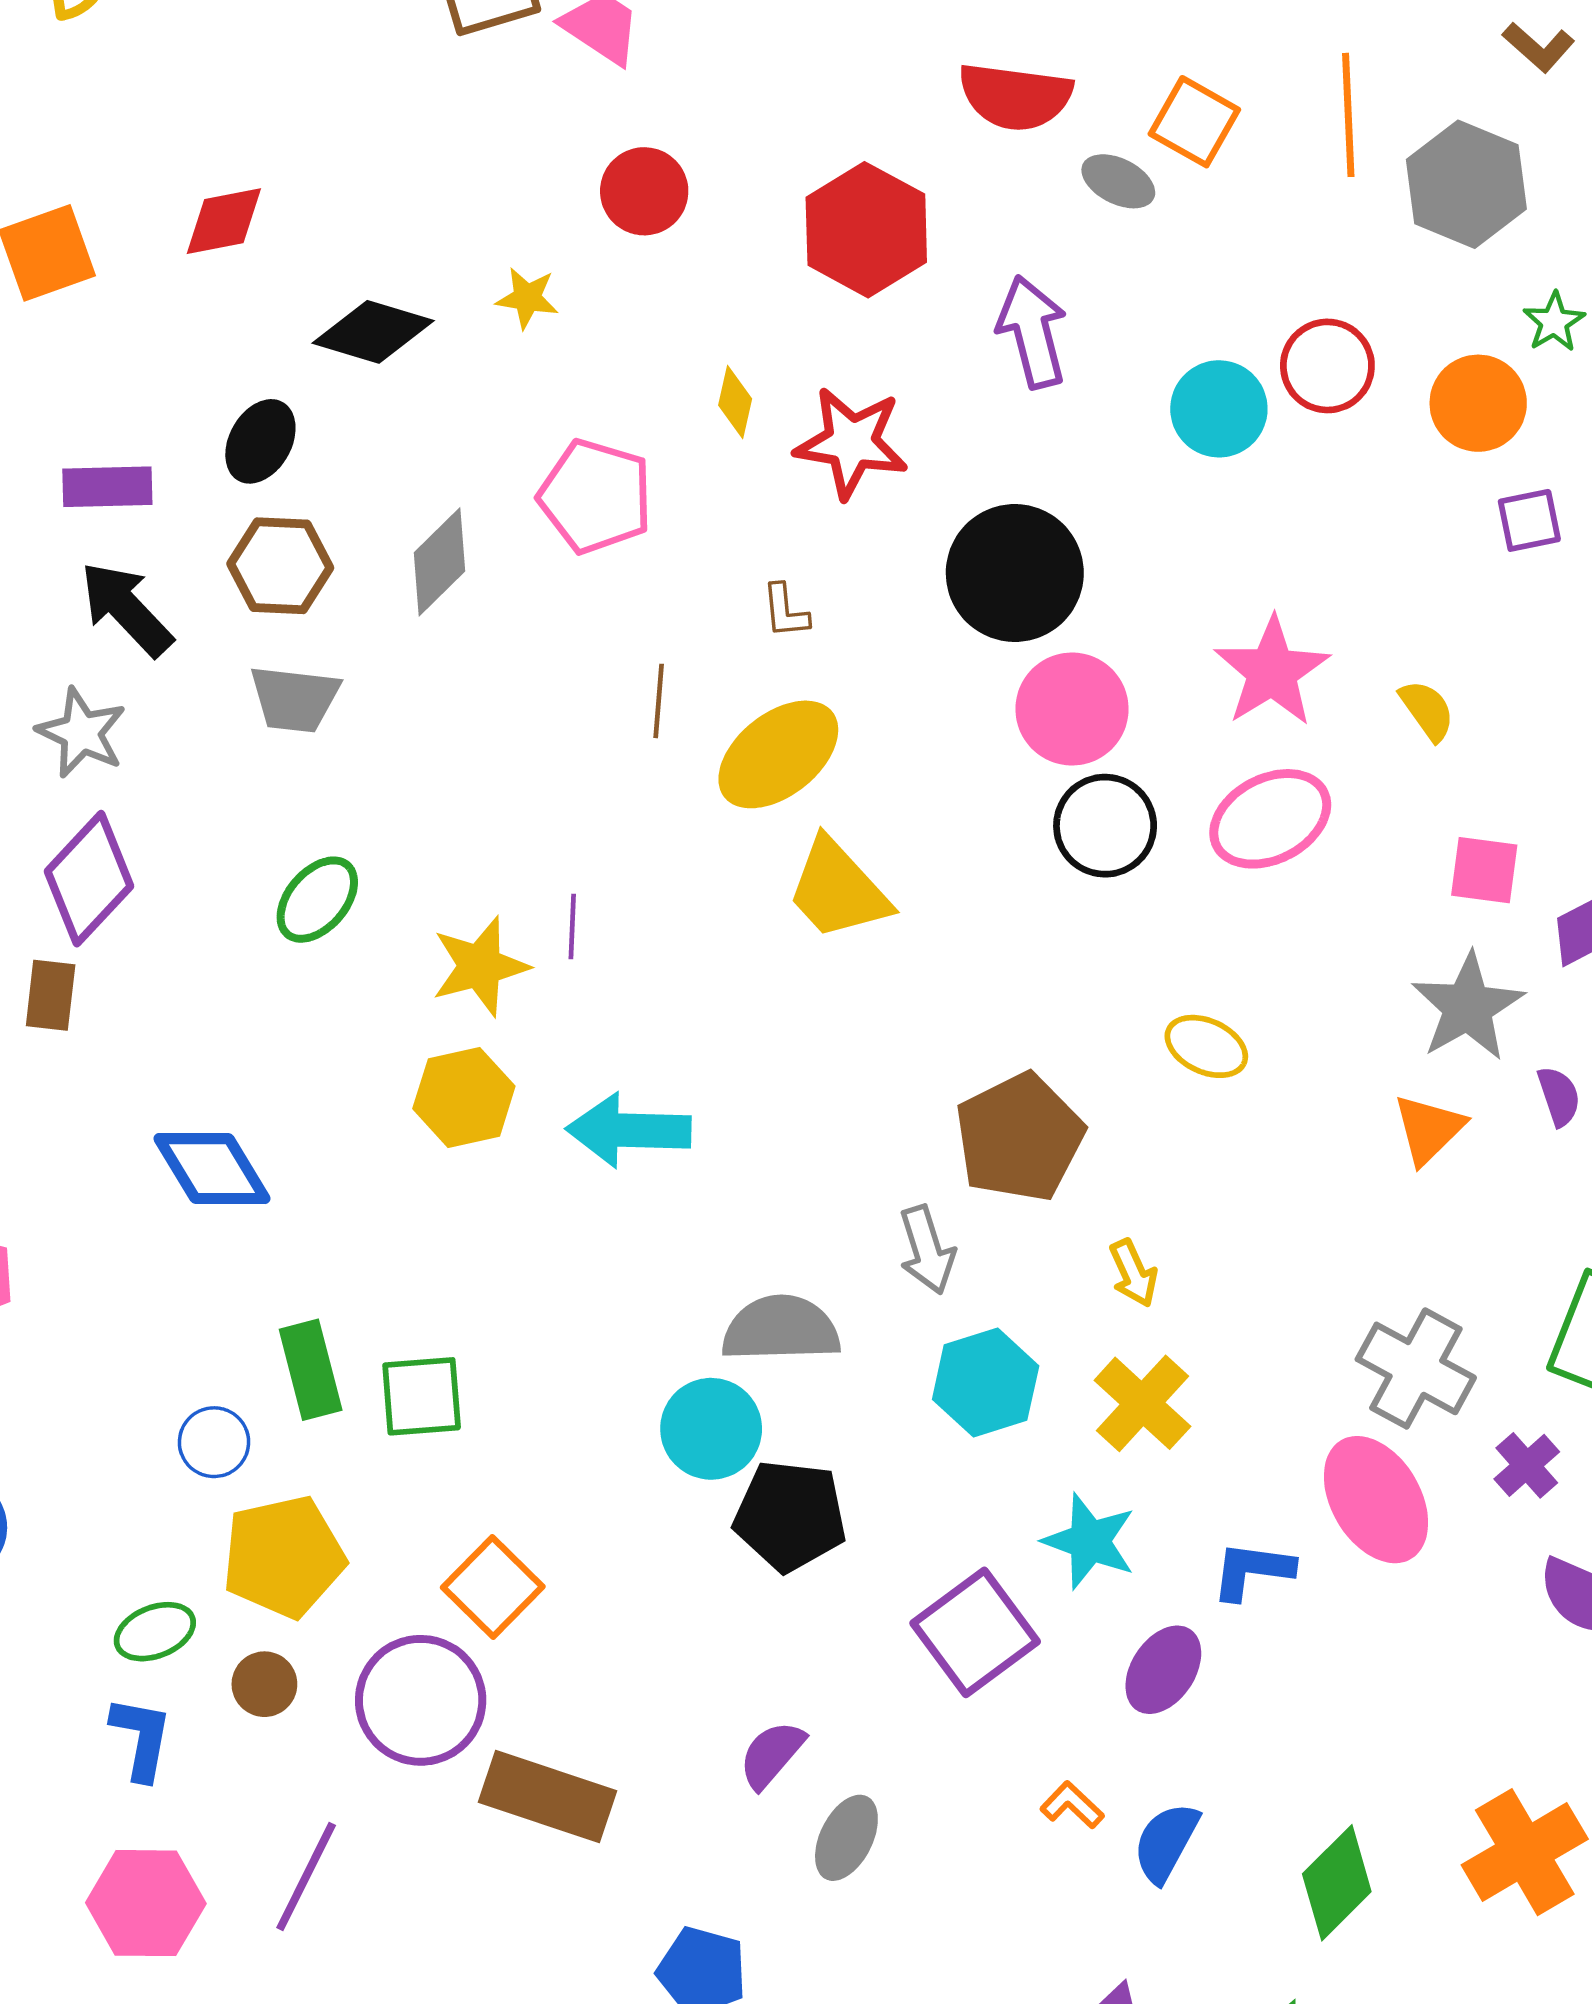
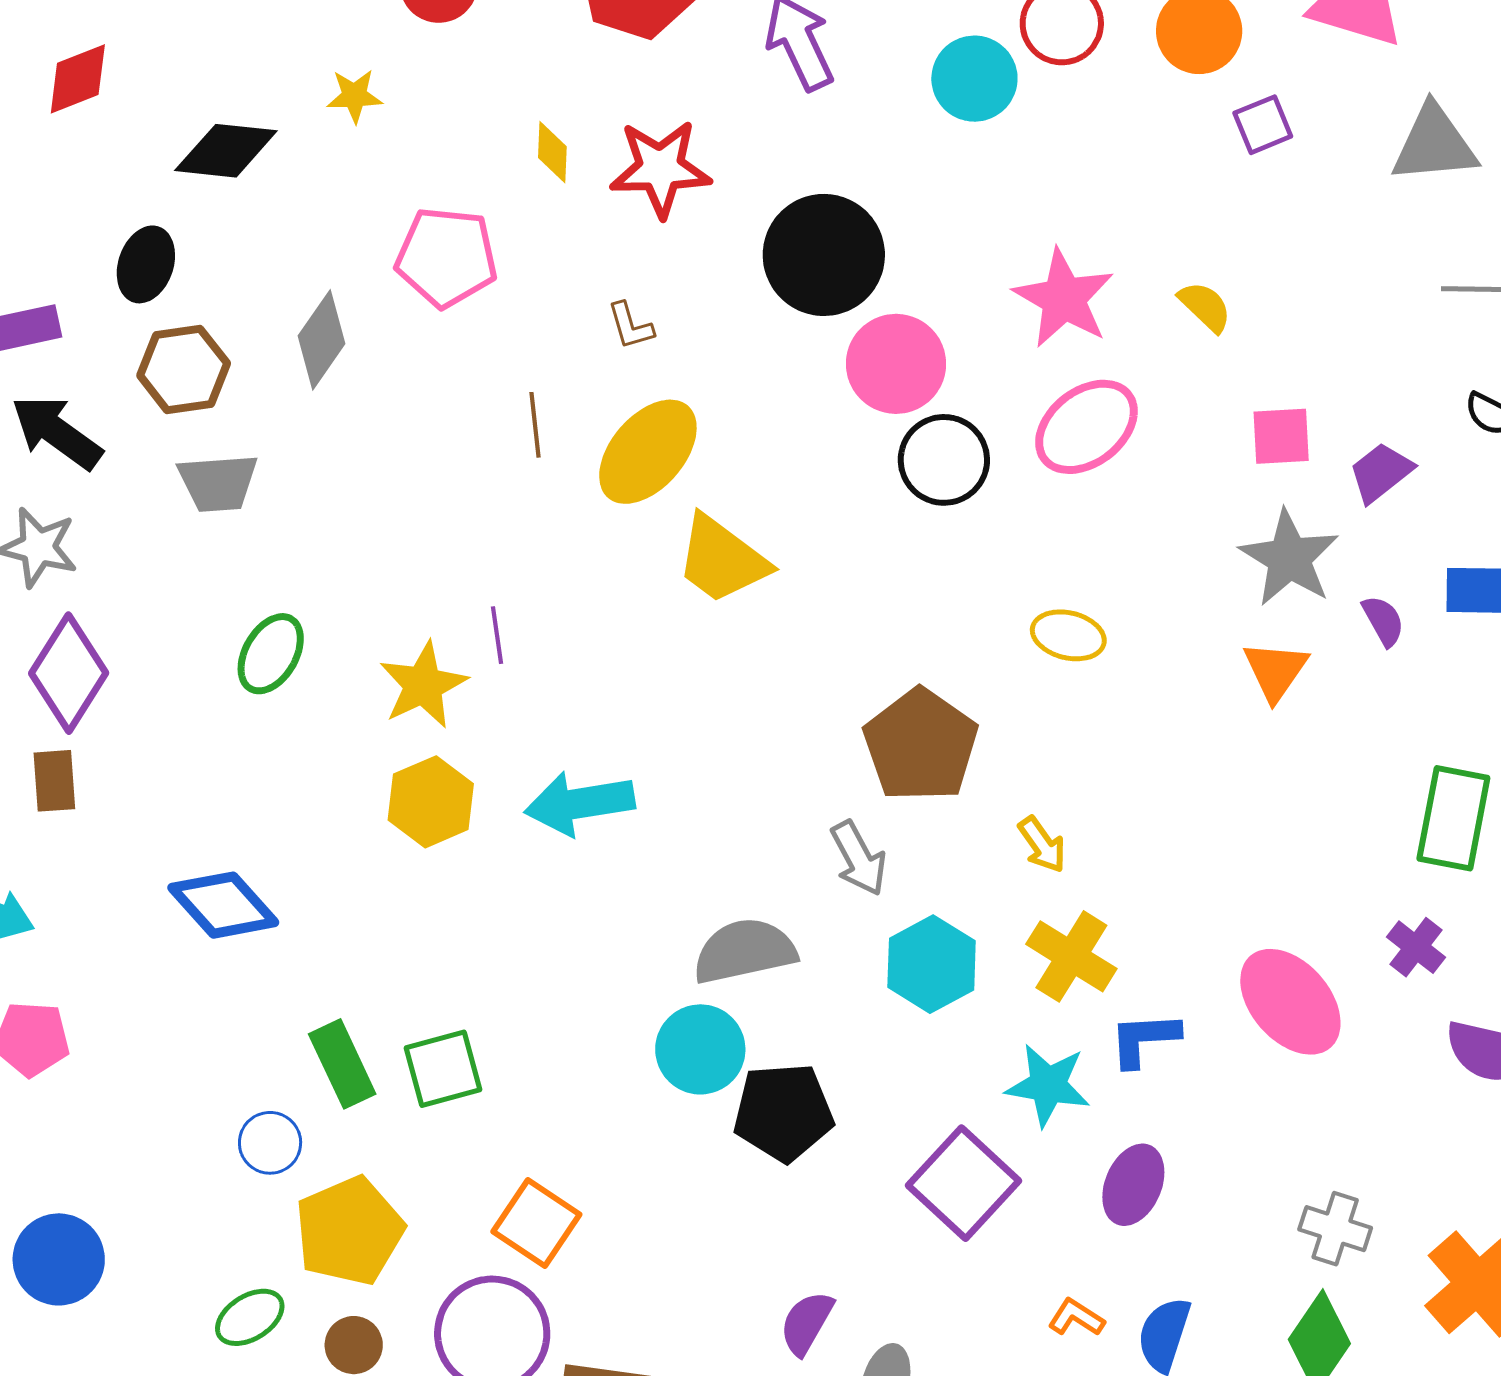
gray cross: (1416, 1368) -> (1335, 1229), moved, size x0.7
blue L-shape: (1252, 1571) -> (1144, 1039), moved

